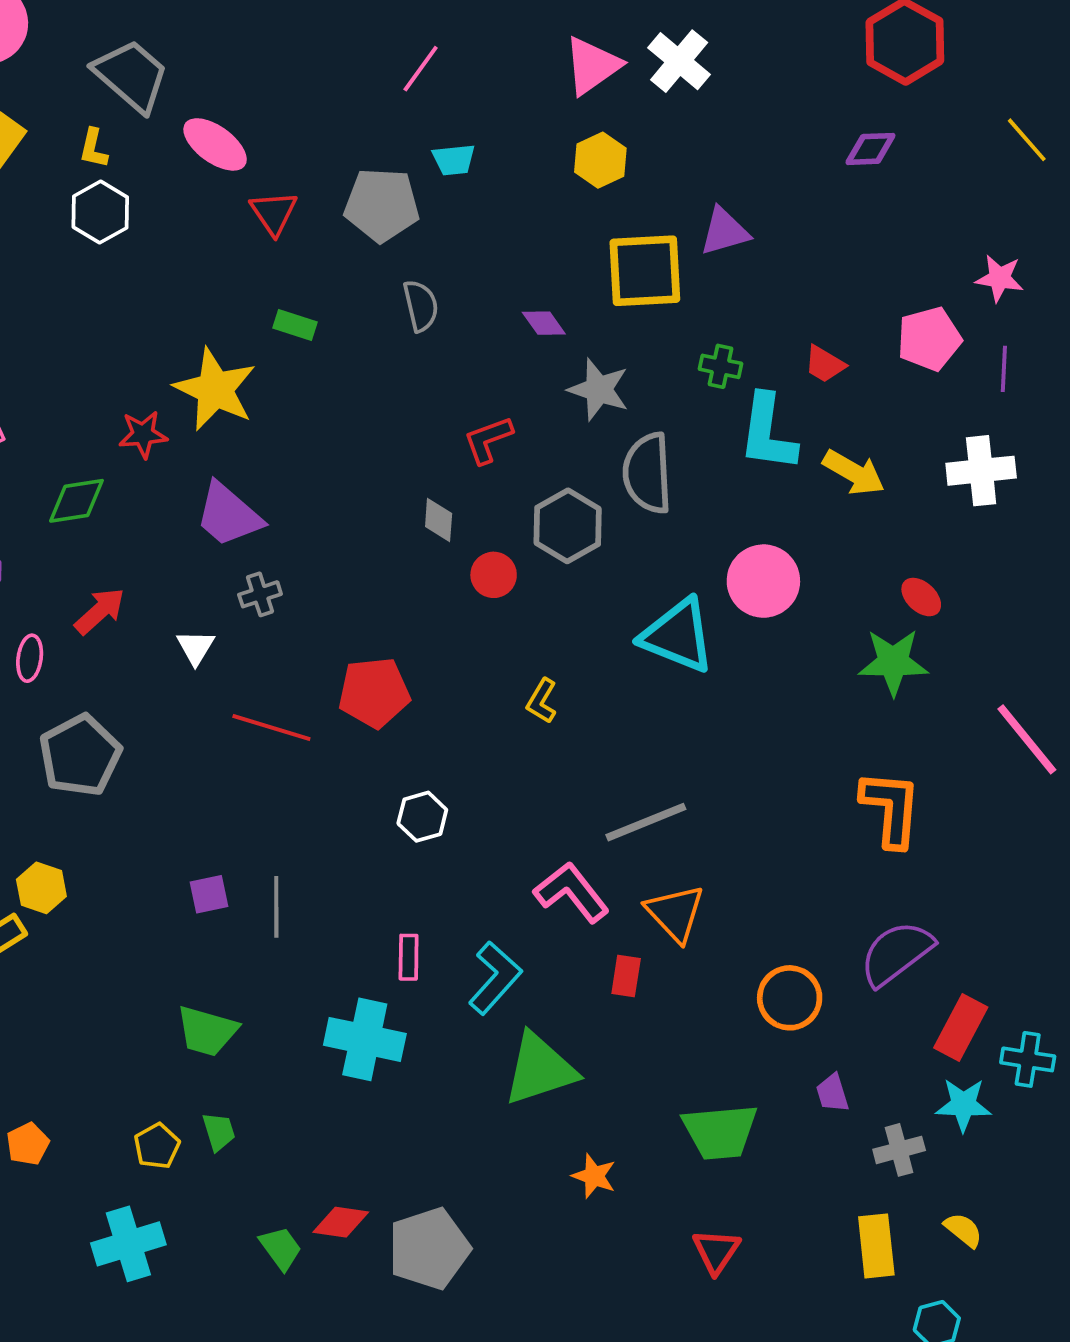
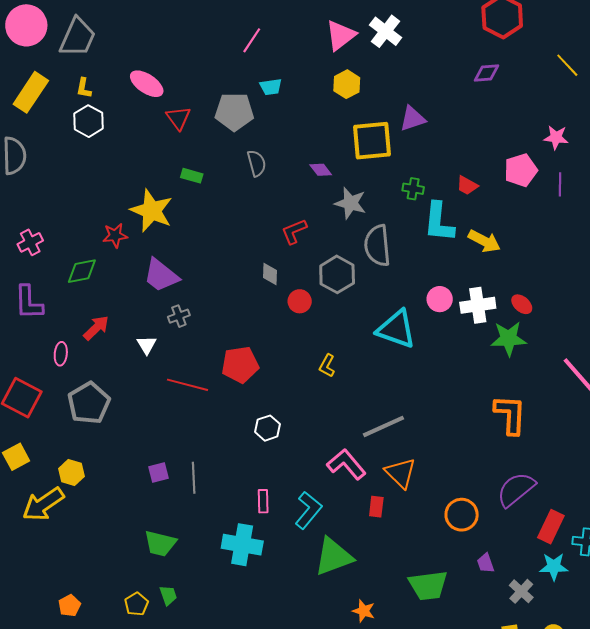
gray trapezoid: (131, 76) -> (78, 37), moved, turned 75
white cross: (981, 471) -> (478, 305), moved
pink circle: (763, 581) -> (440, 299), size x0.7
gray cross: (899, 1150) -> (521, 591), turned -30

